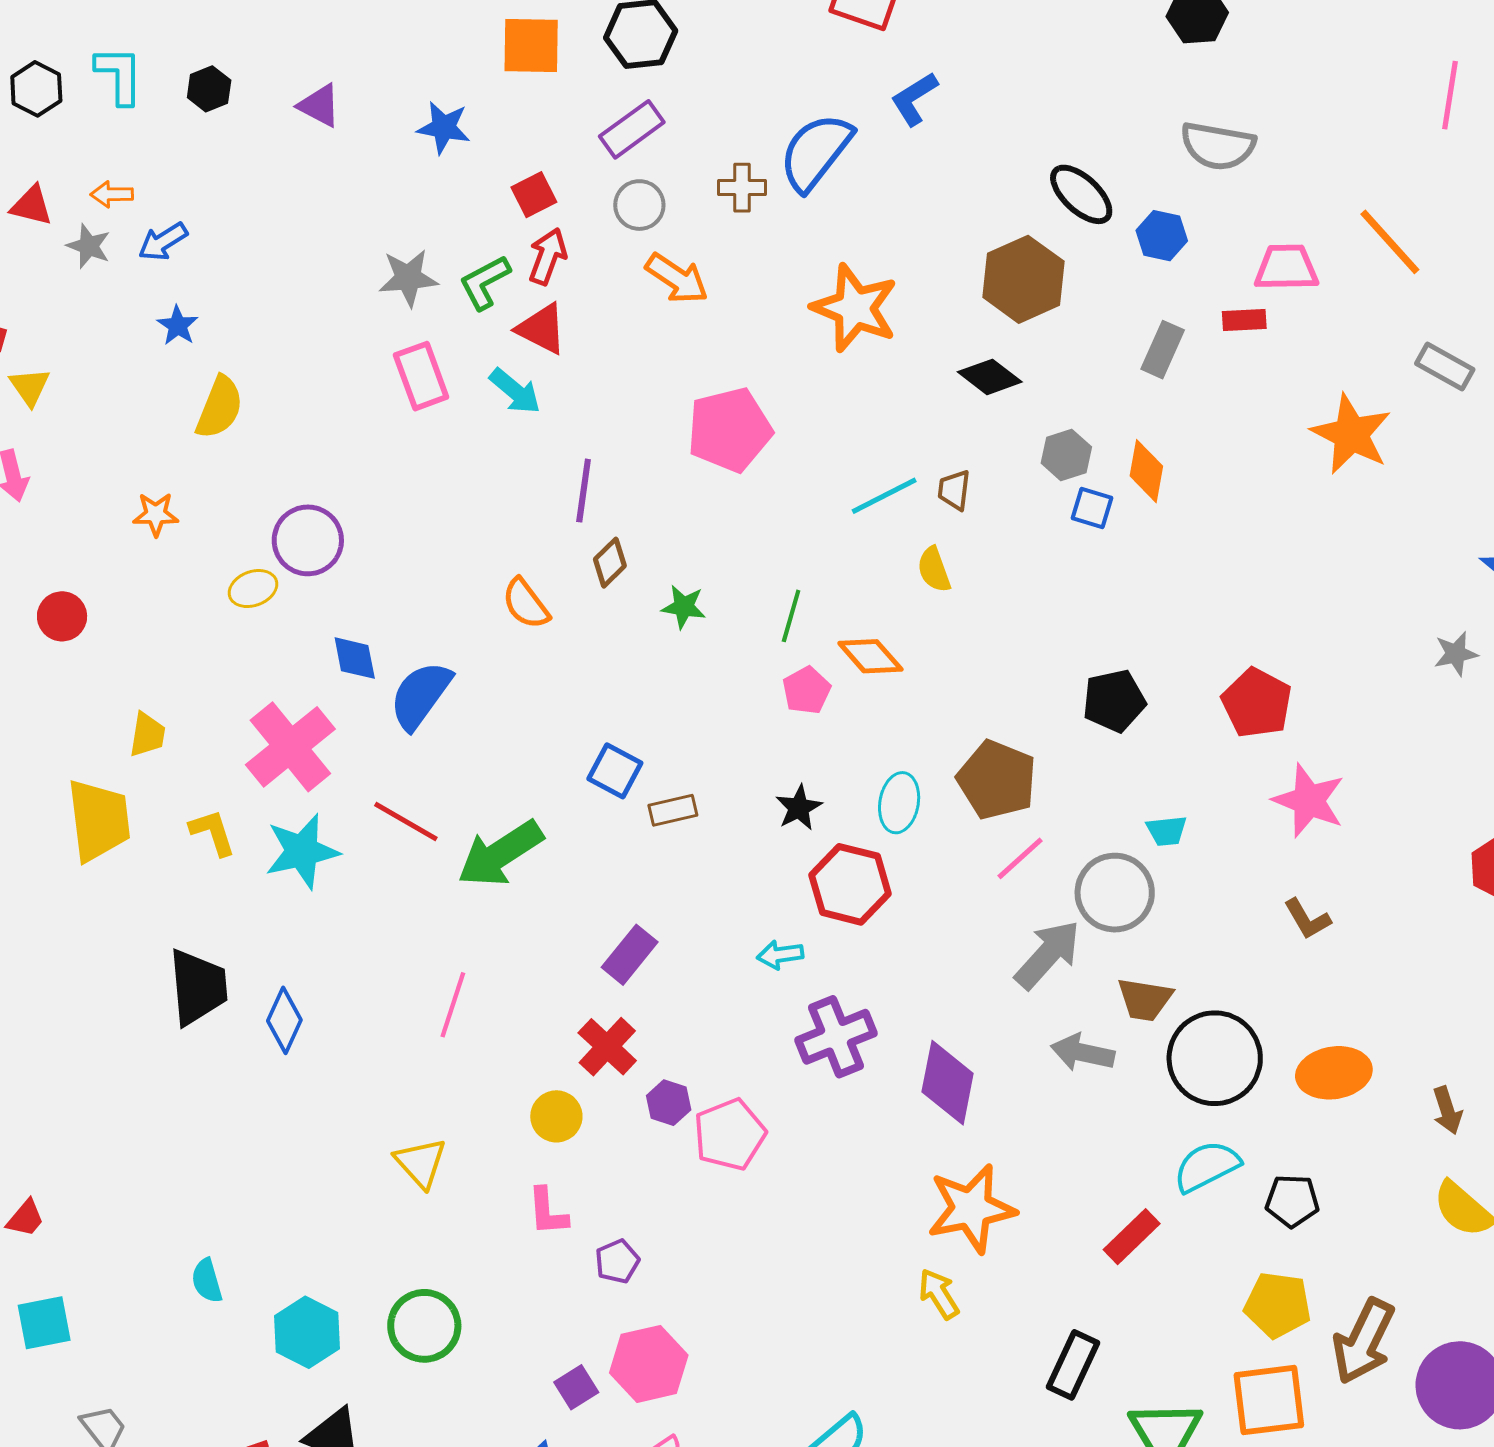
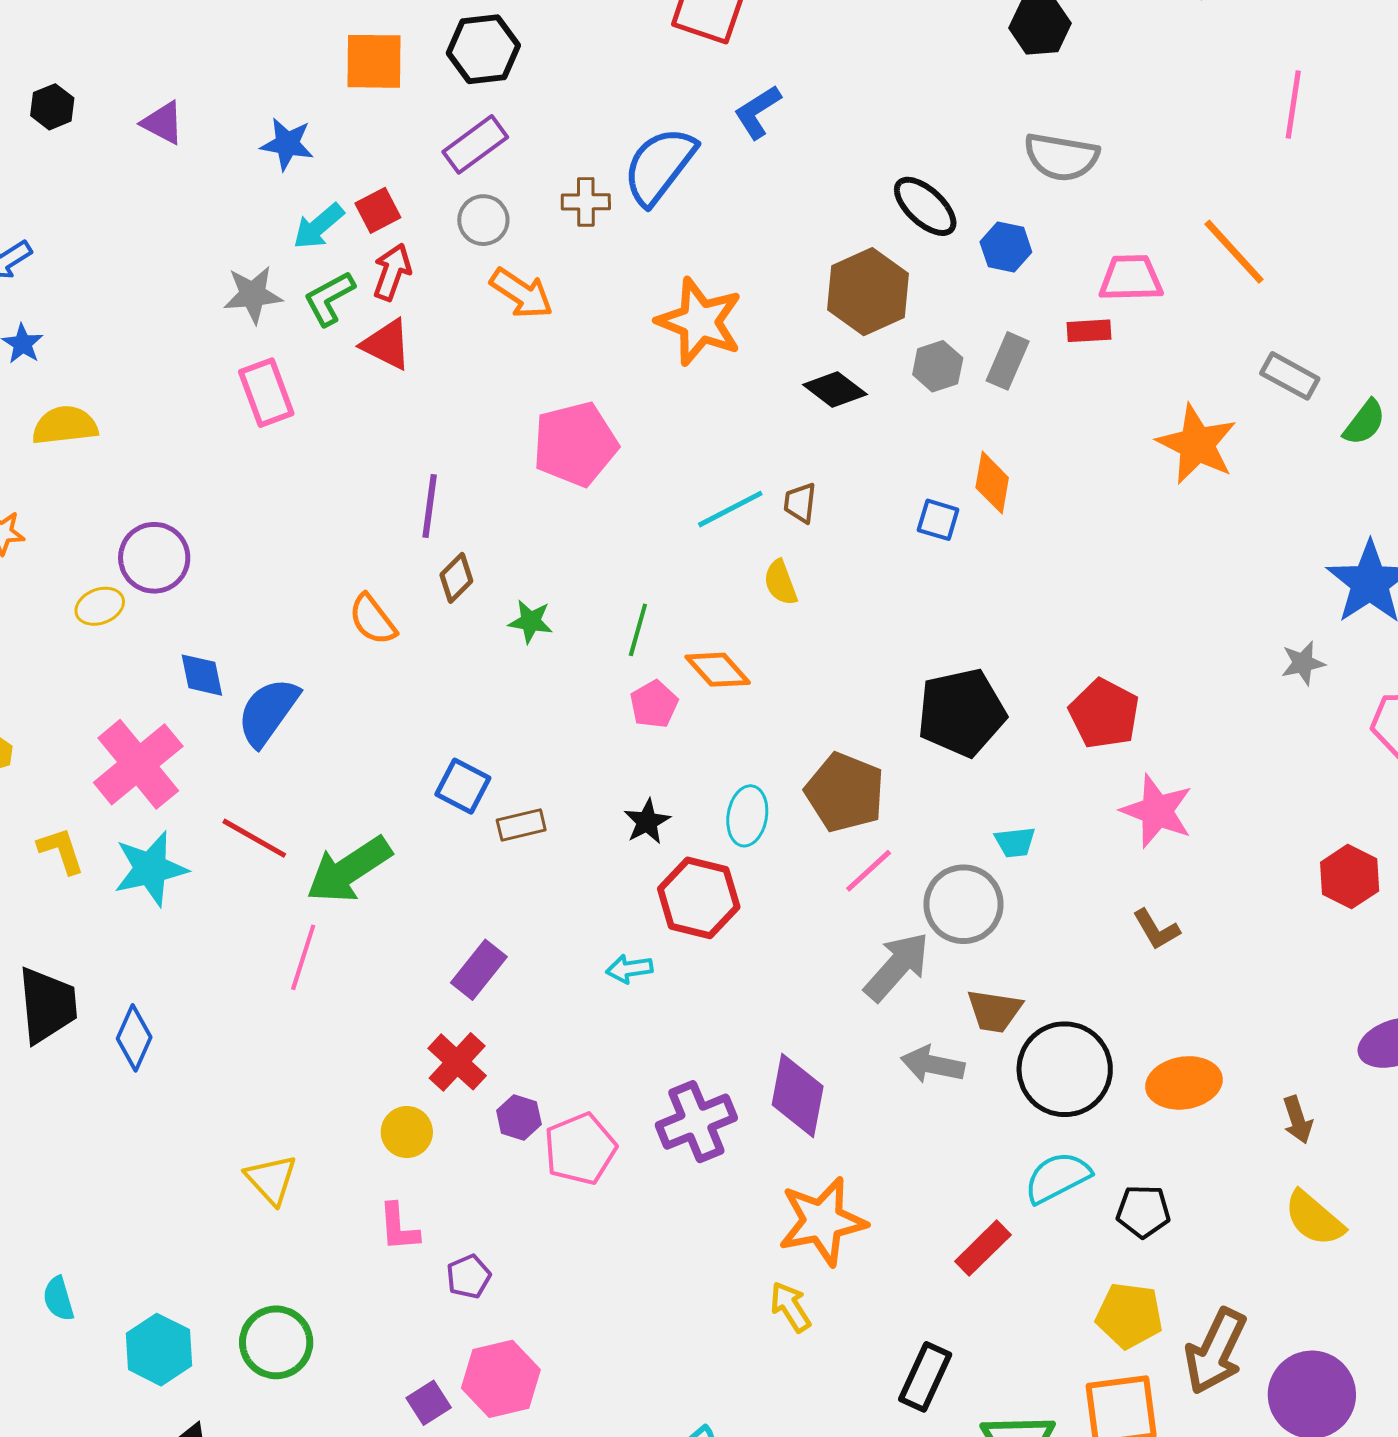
cyan arrow: (515, 391) -> (319, 226), moved, turned 100
yellow semicircle: (219, 407) -> (65, 425), turned -118
gray hexagon: (1066, 455) -> (938, 366), moved
black pentagon: (1114, 701) -> (961, 712), size x1.4
pink line: (453, 1005) -> (303, 957), moved
purple cross: (836, 1037) -> (696, 1122), moved

